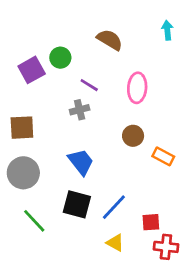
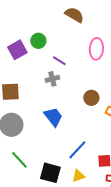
brown semicircle: (110, 40) -> (74, 15), moved
pink ellipse: (137, 88) -> (96, 49), moved
black square: (77, 204) -> (50, 173), moved
yellow triangle: (115, 243) -> (78, 176), turned -48

